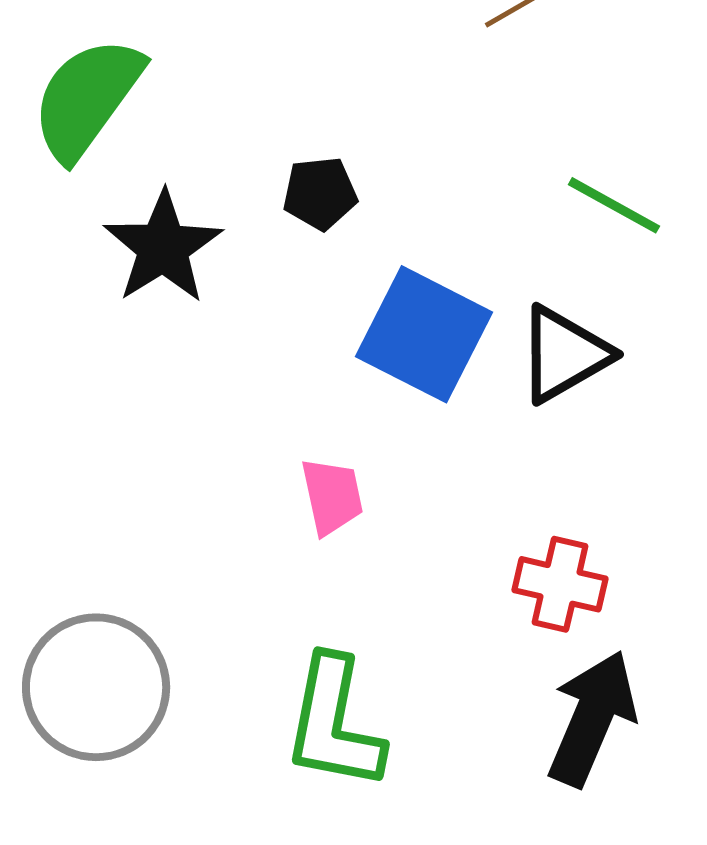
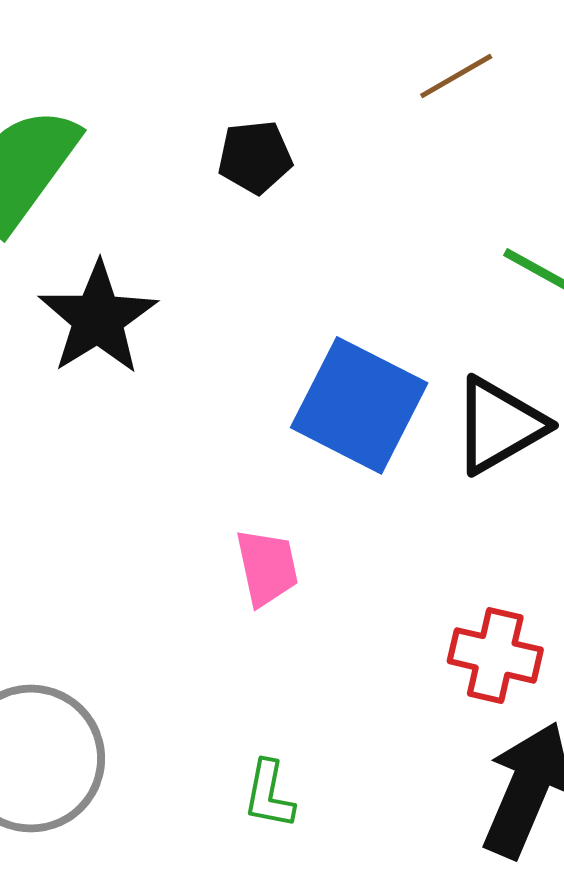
black pentagon: (320, 193) -> (255, 157), moved
green L-shape: (334, 723) -> (269, 795), size x0.5

